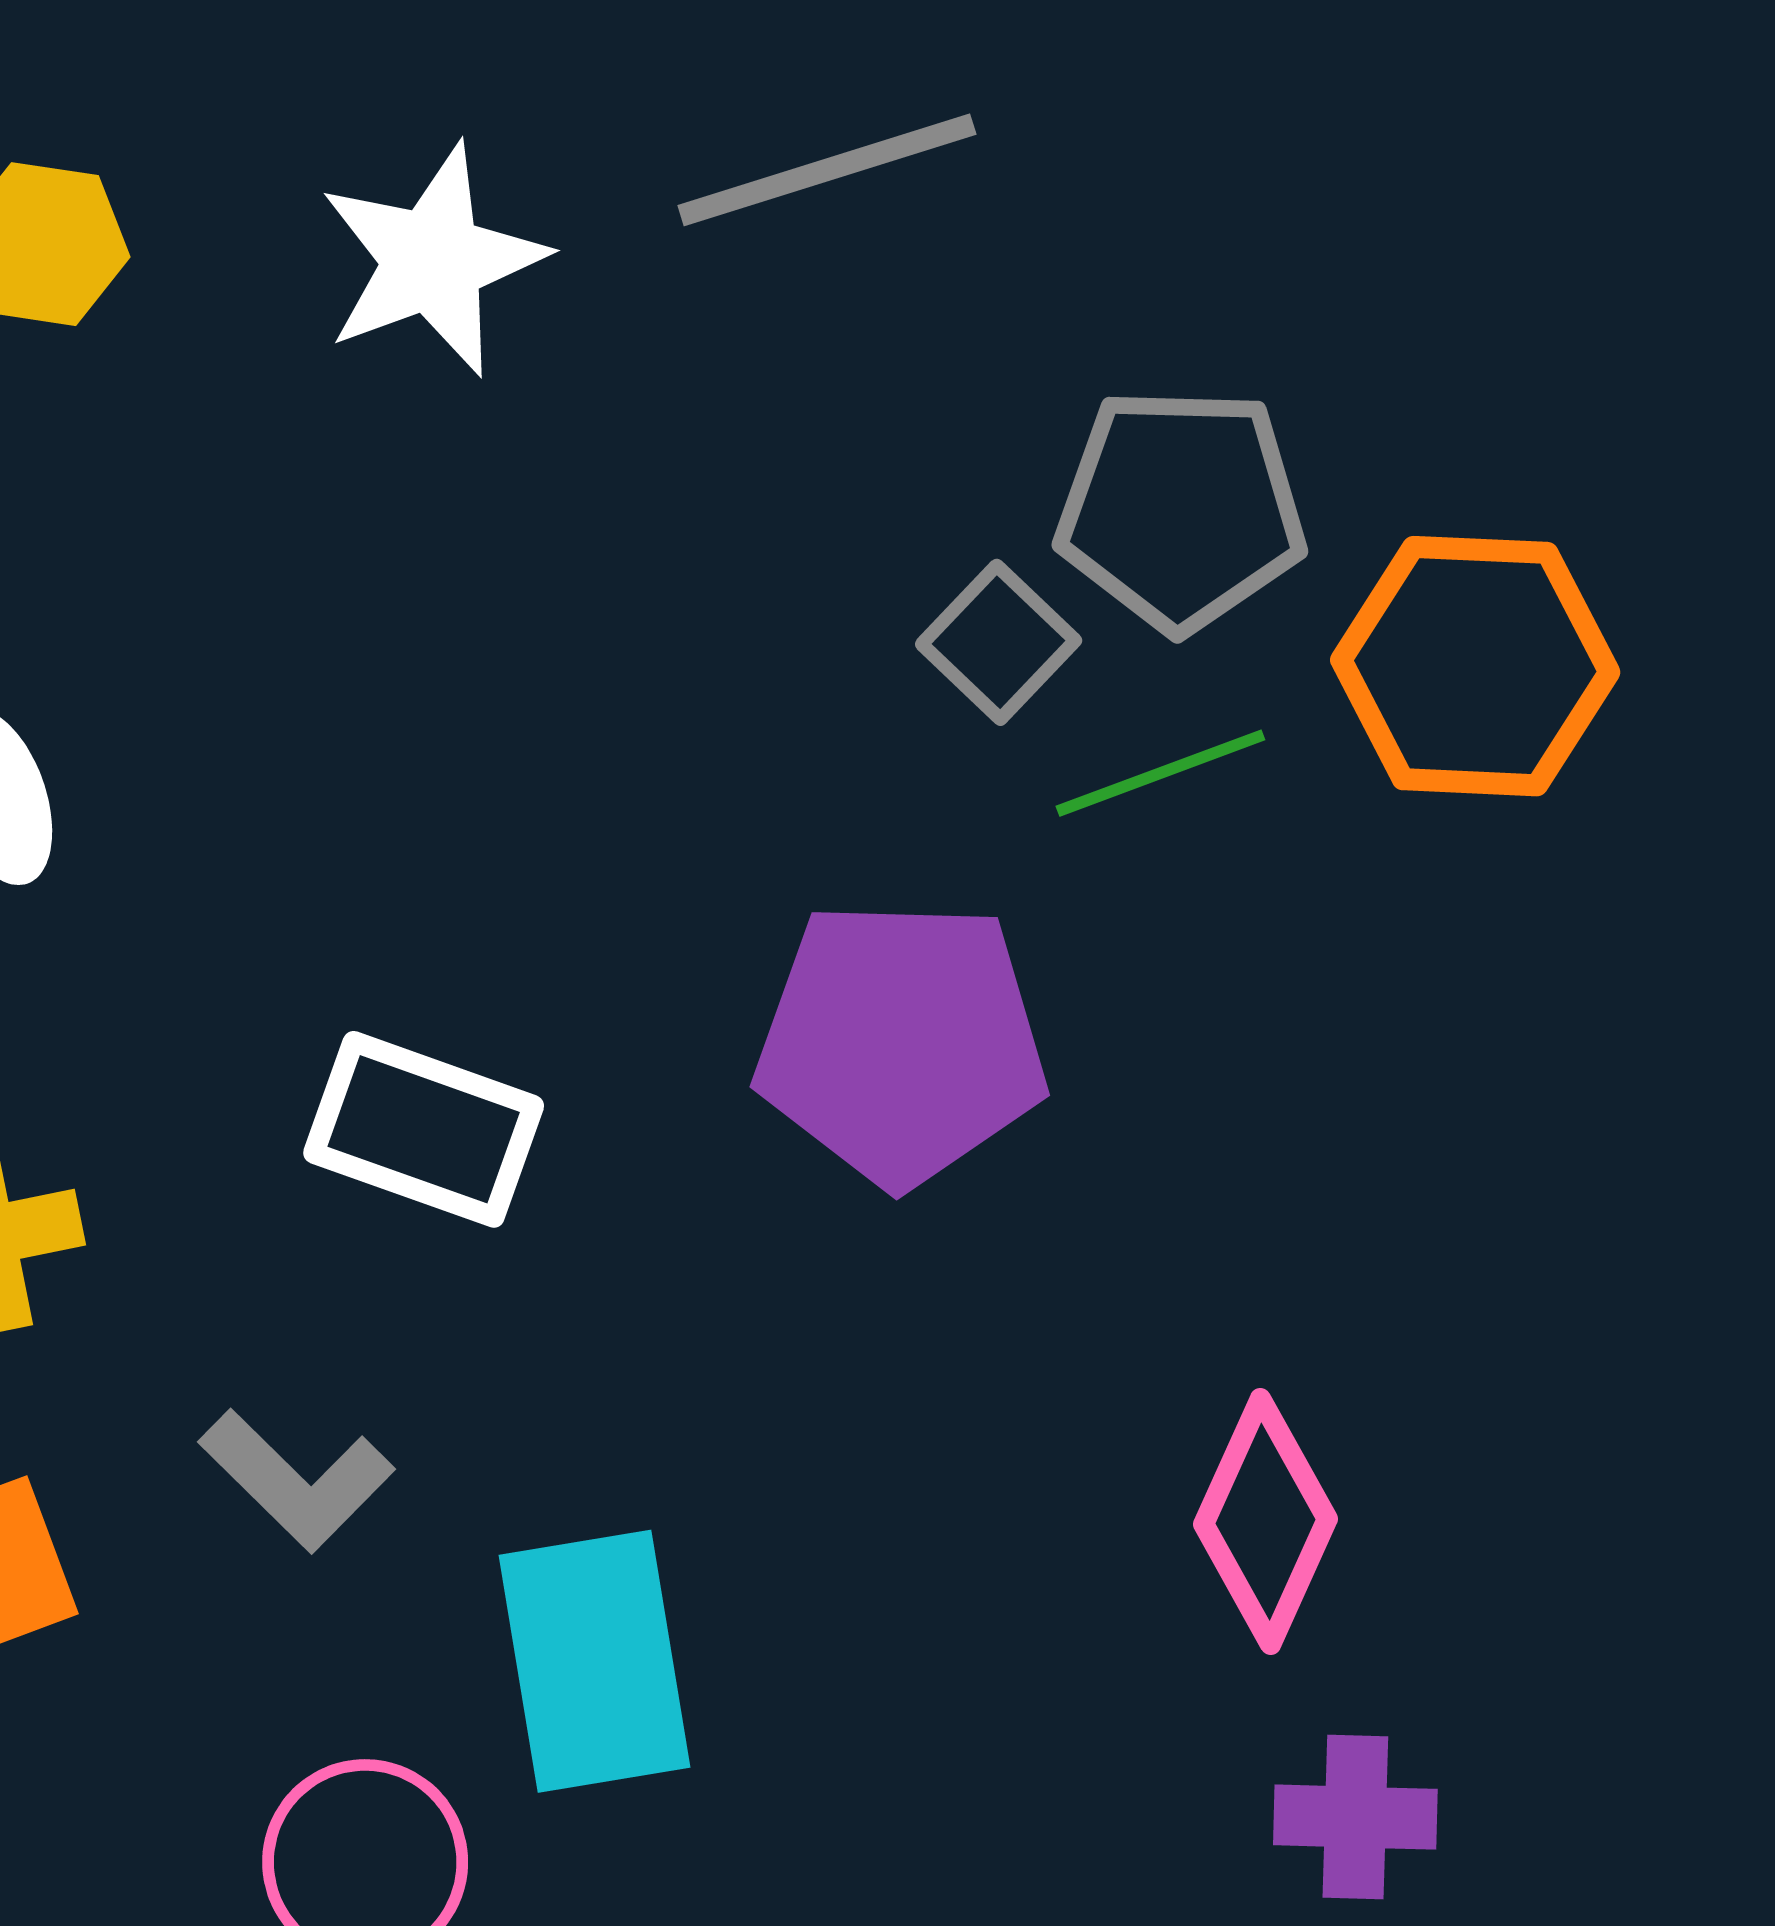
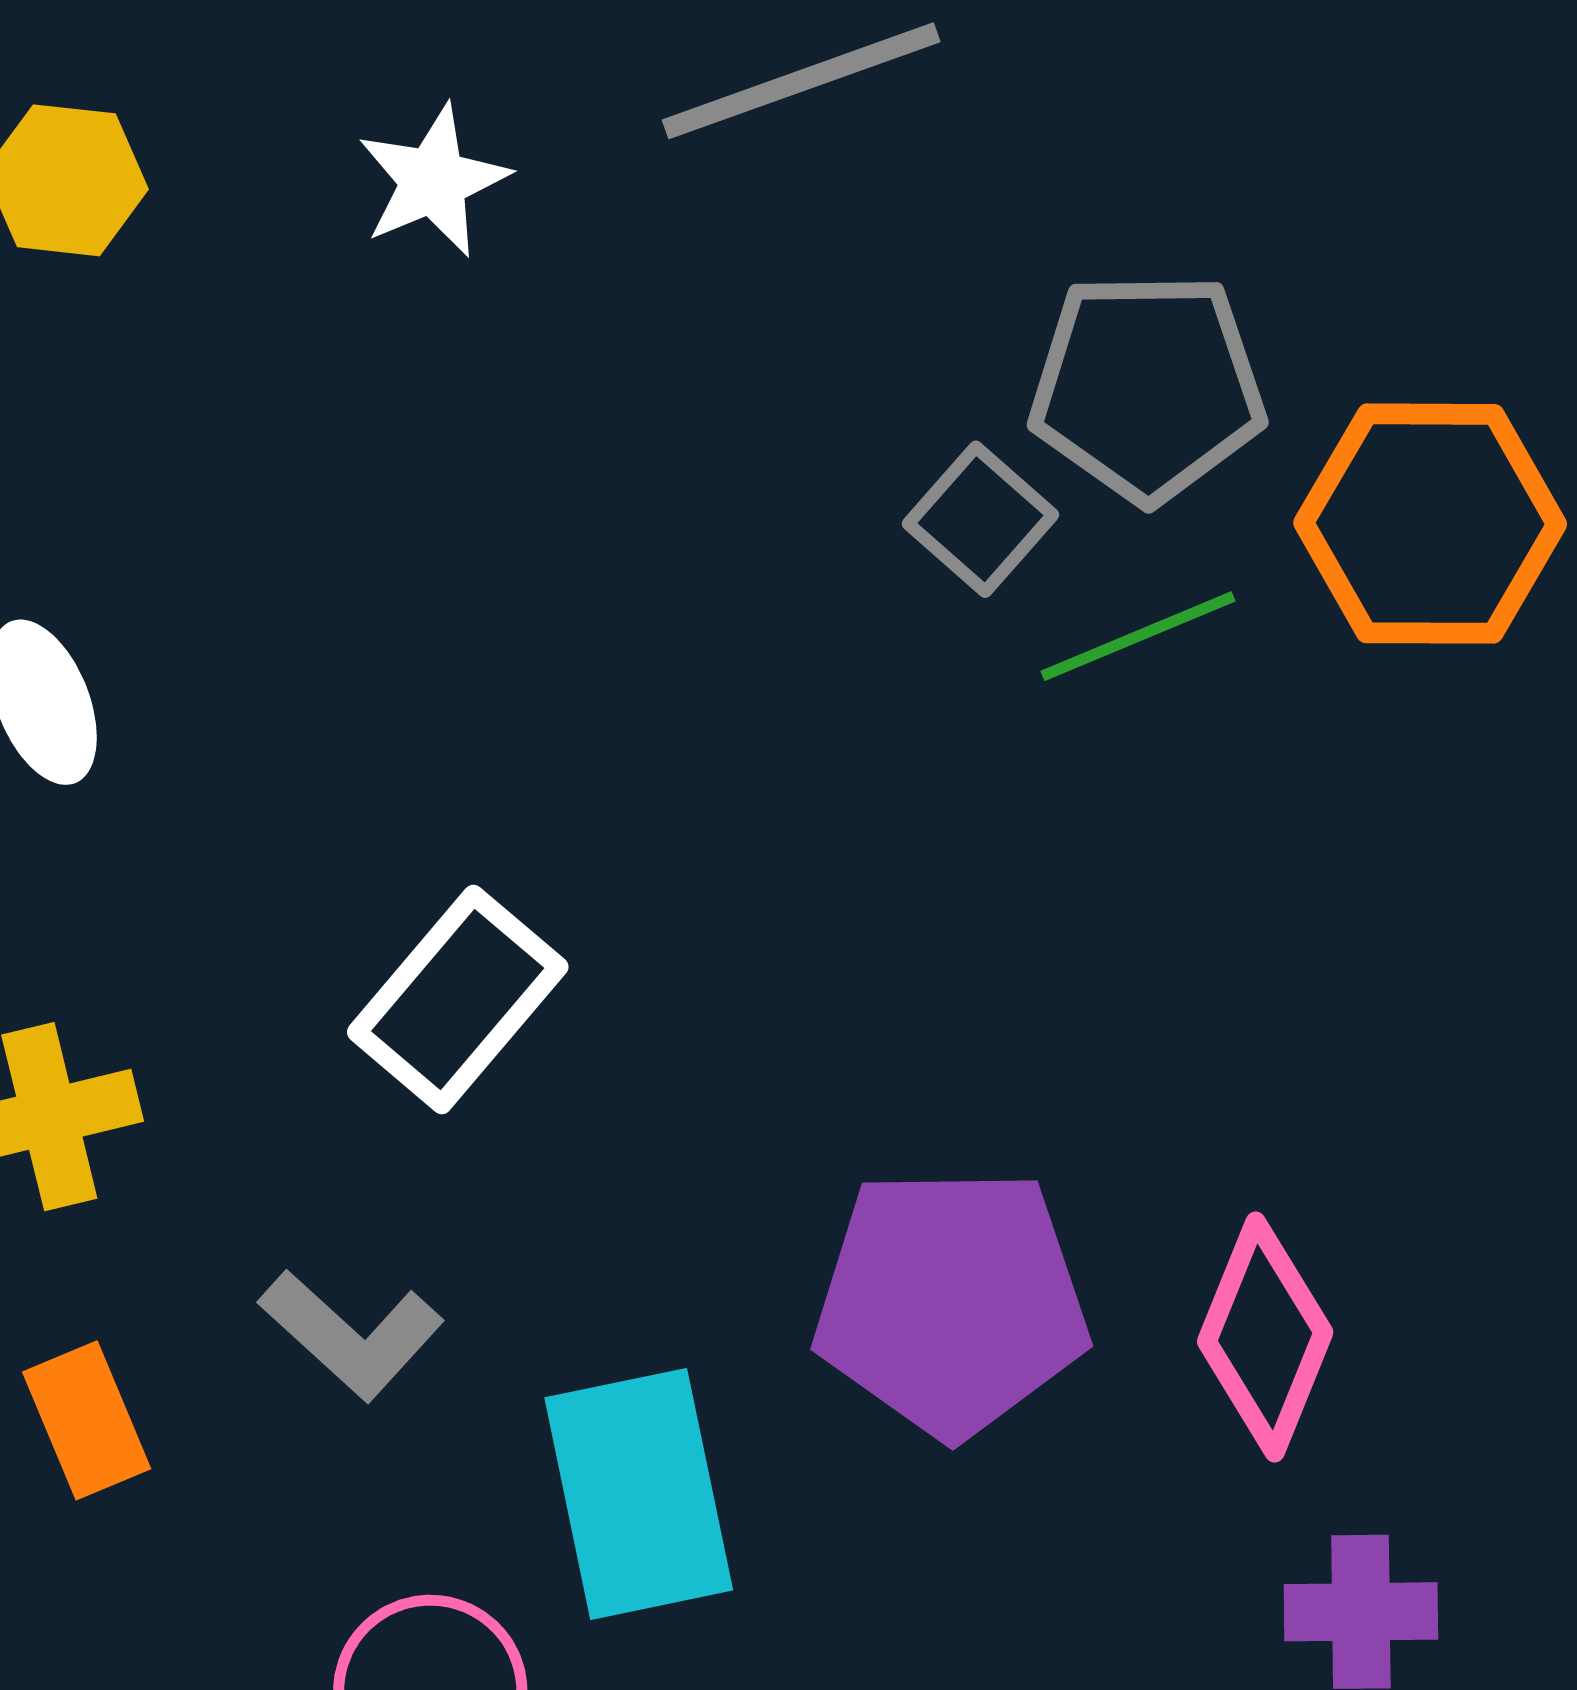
white star: (433, 260) -> (433, 181), size x0.7
purple pentagon: (901, 1042) -> (951, 1302), moved
white rectangle: (424, 1129) -> (458, 999), turned -67

